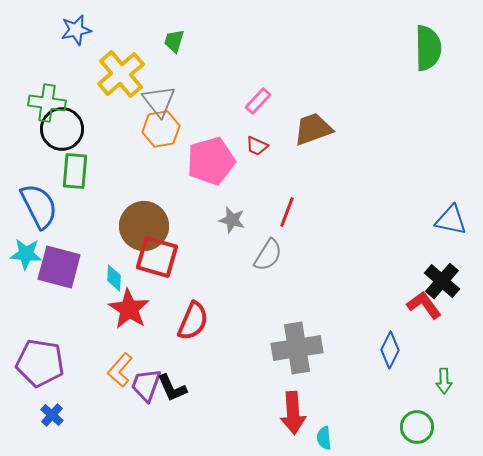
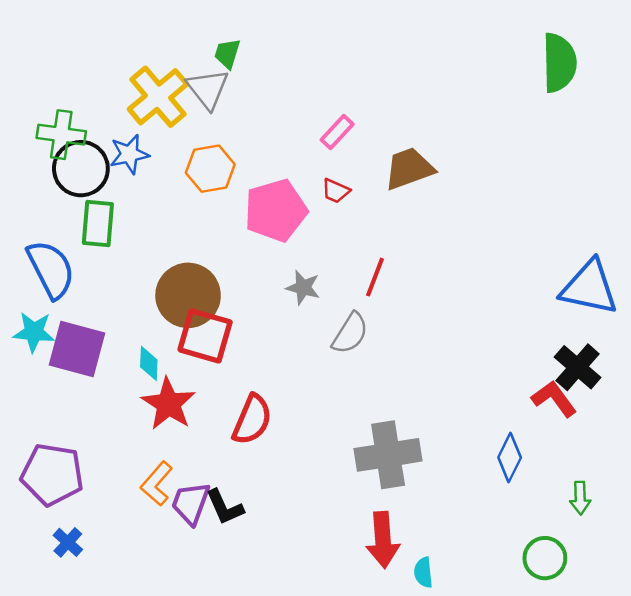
blue star: (76, 30) -> (129, 154), moved
gray triangle: (159, 101) -> (208, 89), moved
blue triangle: (451, 220) -> (589, 288), size x1.4

